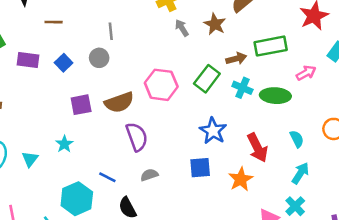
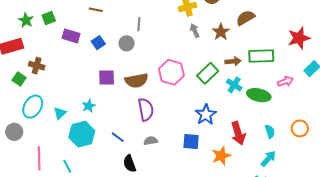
cyan hexagon: (77, 199) -> (82, 134), moved

